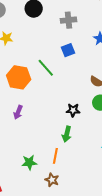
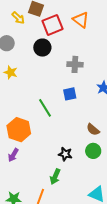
orange hexagon: (19, 77) -> (19, 130), moved
purple arrow: (18, 112) -> (13, 155), moved

